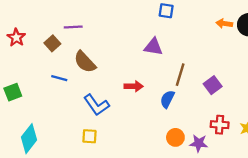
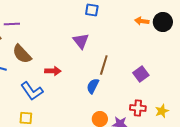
purple triangle: (153, 47) -> (81, 41), turned 42
purple square: (213, 85) -> (141, 74), moved
red arrow: (134, 86) -> (53, 71), moved

